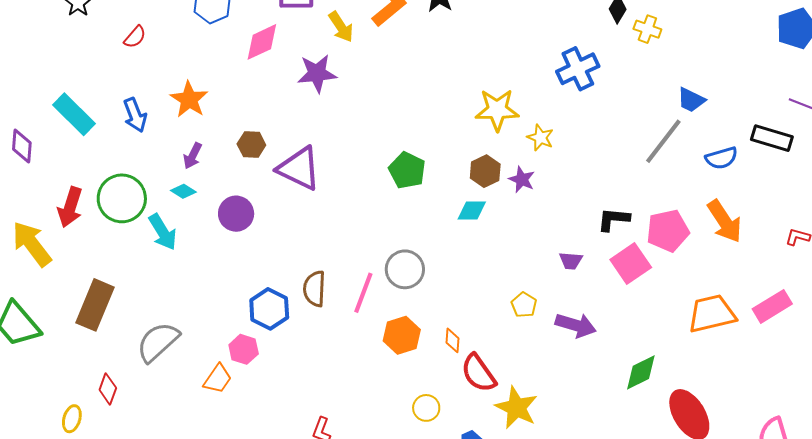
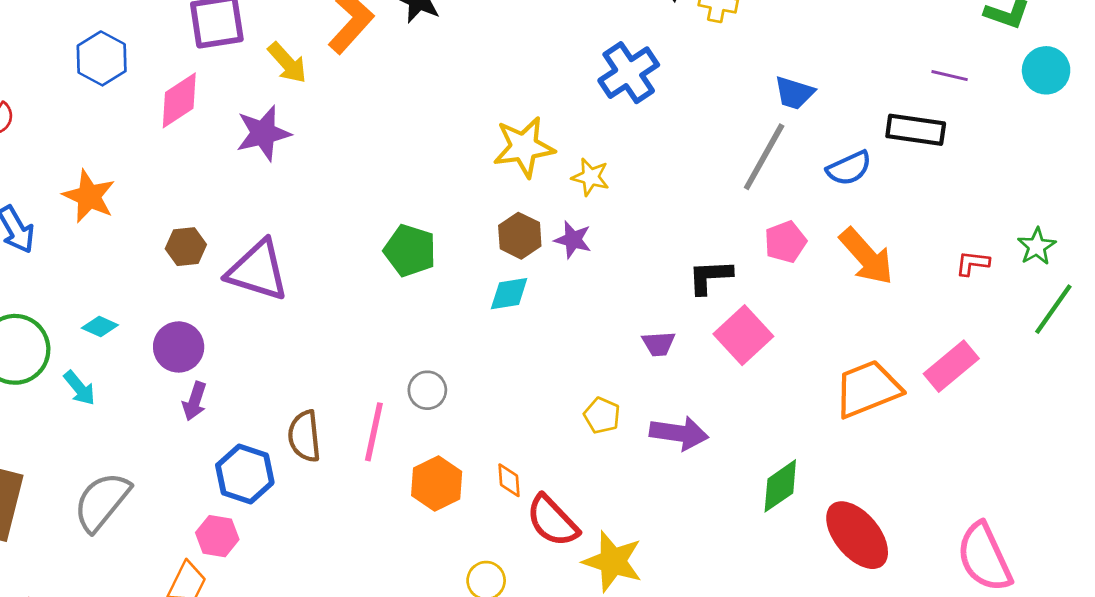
purple arrow: (193, 156) -> (195, 401), moved
pink pentagon: (668, 231) -> (785, 242), moved, size x0.7
cyan arrow: (163, 232) -> (79, 388), size x0.7
gray circle: (405, 269) -> (427, 390), size x0.7
gray semicircle: (158, 342) -> (102, 502), moved

